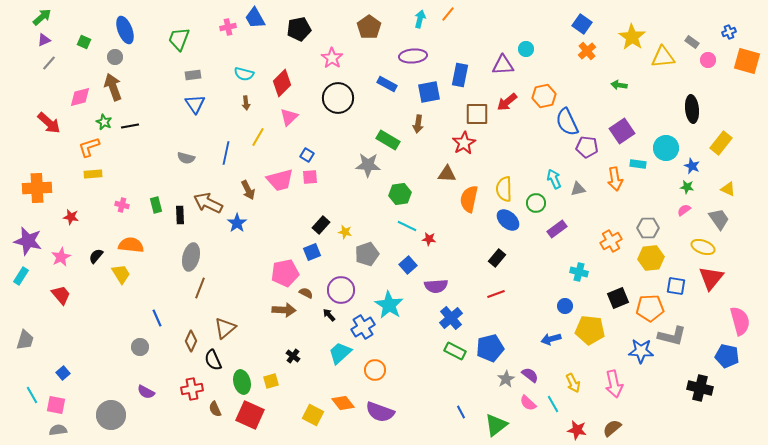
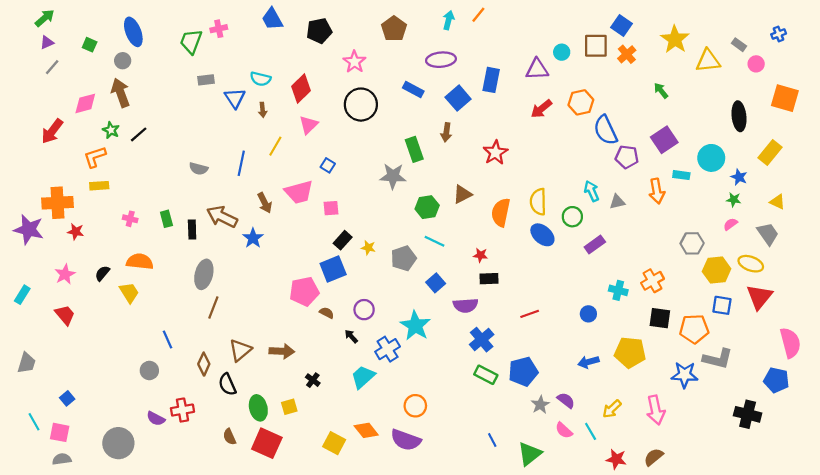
pink cross: (228, 27) -> (219, 29), moved
orange square: (747, 61) -> (785, 98), moved
green arrow: (619, 85) -> (661, 91), turned 42
blue square: (429, 92) -> (458, 98), turned -30
blue triangle: (195, 104) -> (235, 98), moved
brown square: (477, 114) -> (596, 46), moved
red arrow: (49, 123) -> (52, 131), turned 85
black line: (130, 126) -> (139, 134), turned -30
green rectangle: (388, 140) -> (414, 149), turned 40
brown triangle: (447, 174) -> (462, 194), moved, turned -30
pink square: (310, 177) -> (331, 208), moved
orange cross: (37, 188) -> (57, 203), moved
red star: (429, 239) -> (481, 255), moved
purple star: (28, 241) -> (29, 229), moved
orange cross: (611, 241) -> (652, 281), moved
blue square: (312, 252) -> (333, 269), size x1.4
gray pentagon: (367, 254) -> (404, 258), moved
black rectangle: (497, 258) -> (489, 279), moved, turned 48
yellow hexagon: (651, 258) -> (717, 270), moved
purple circle: (341, 290) -> (364, 310), size x0.7
black square: (618, 298) -> (660, 318), turned 30
blue circle: (565, 306) -> (588, 314), moved
brown arrow: (284, 310) -> (282, 351), moved
orange circle: (375, 370) -> (415, 406), moved
yellow arrow: (573, 383) -> (612, 409), turned 72
red cross: (192, 389) -> (182, 410), moved

